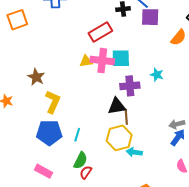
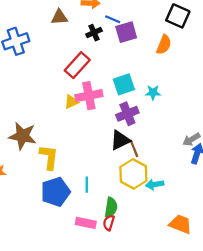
cyan square: (121, 58) -> (124, 84), moved
brown star: (36, 77) -> (23, 136), size x1.4
green semicircle: (80, 160) -> (111, 207), moved
pink rectangle: (43, 171) -> (86, 223), moved

